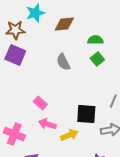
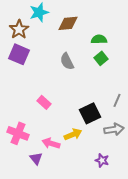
brown star: (15, 30) -> (19, 29), turned -30
black square: (86, 114) -> (90, 113), turned -30
pink arrow: (47, 124) -> (51, 143), moved

